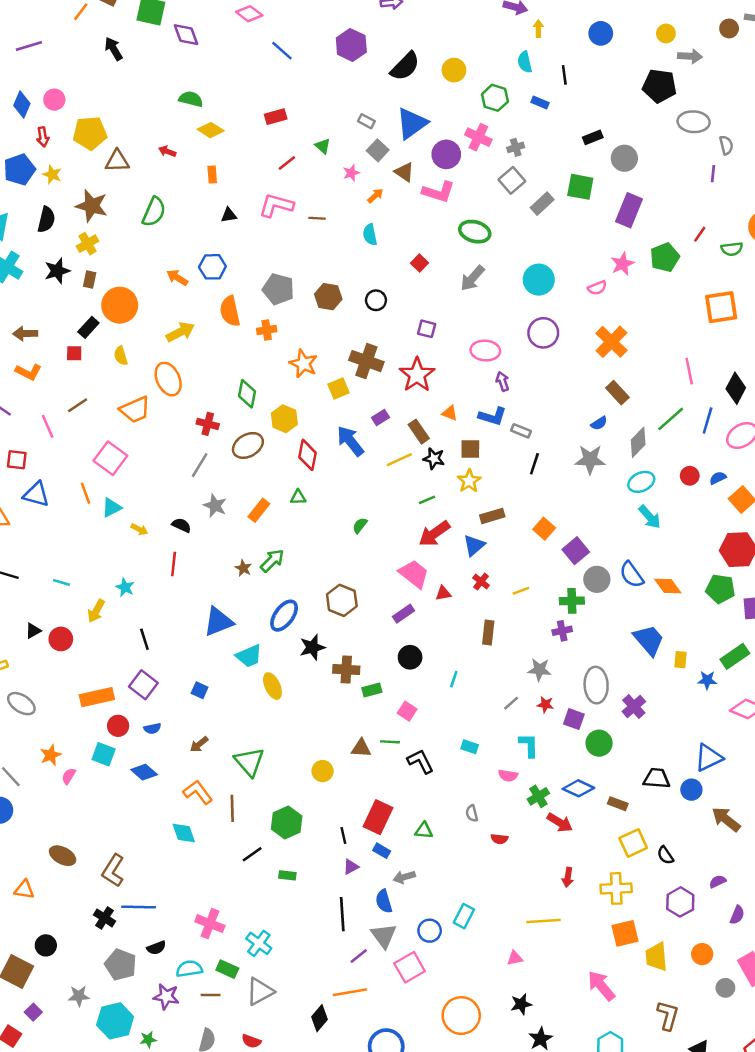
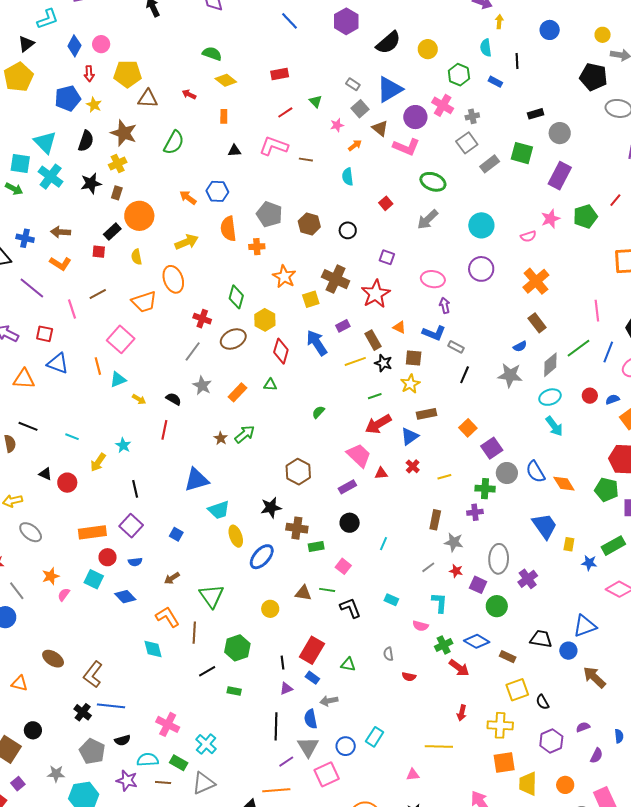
blue ellipse: (284, 616) -> (262, 557), moved
black triangle: (33, 631) -> (45, 474), turned 48
brown rectangle: (488, 633) -> (435, 520), moved

